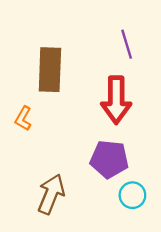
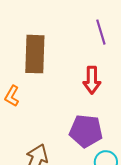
red arrow: (116, 100) -> (92, 80), size x0.7

